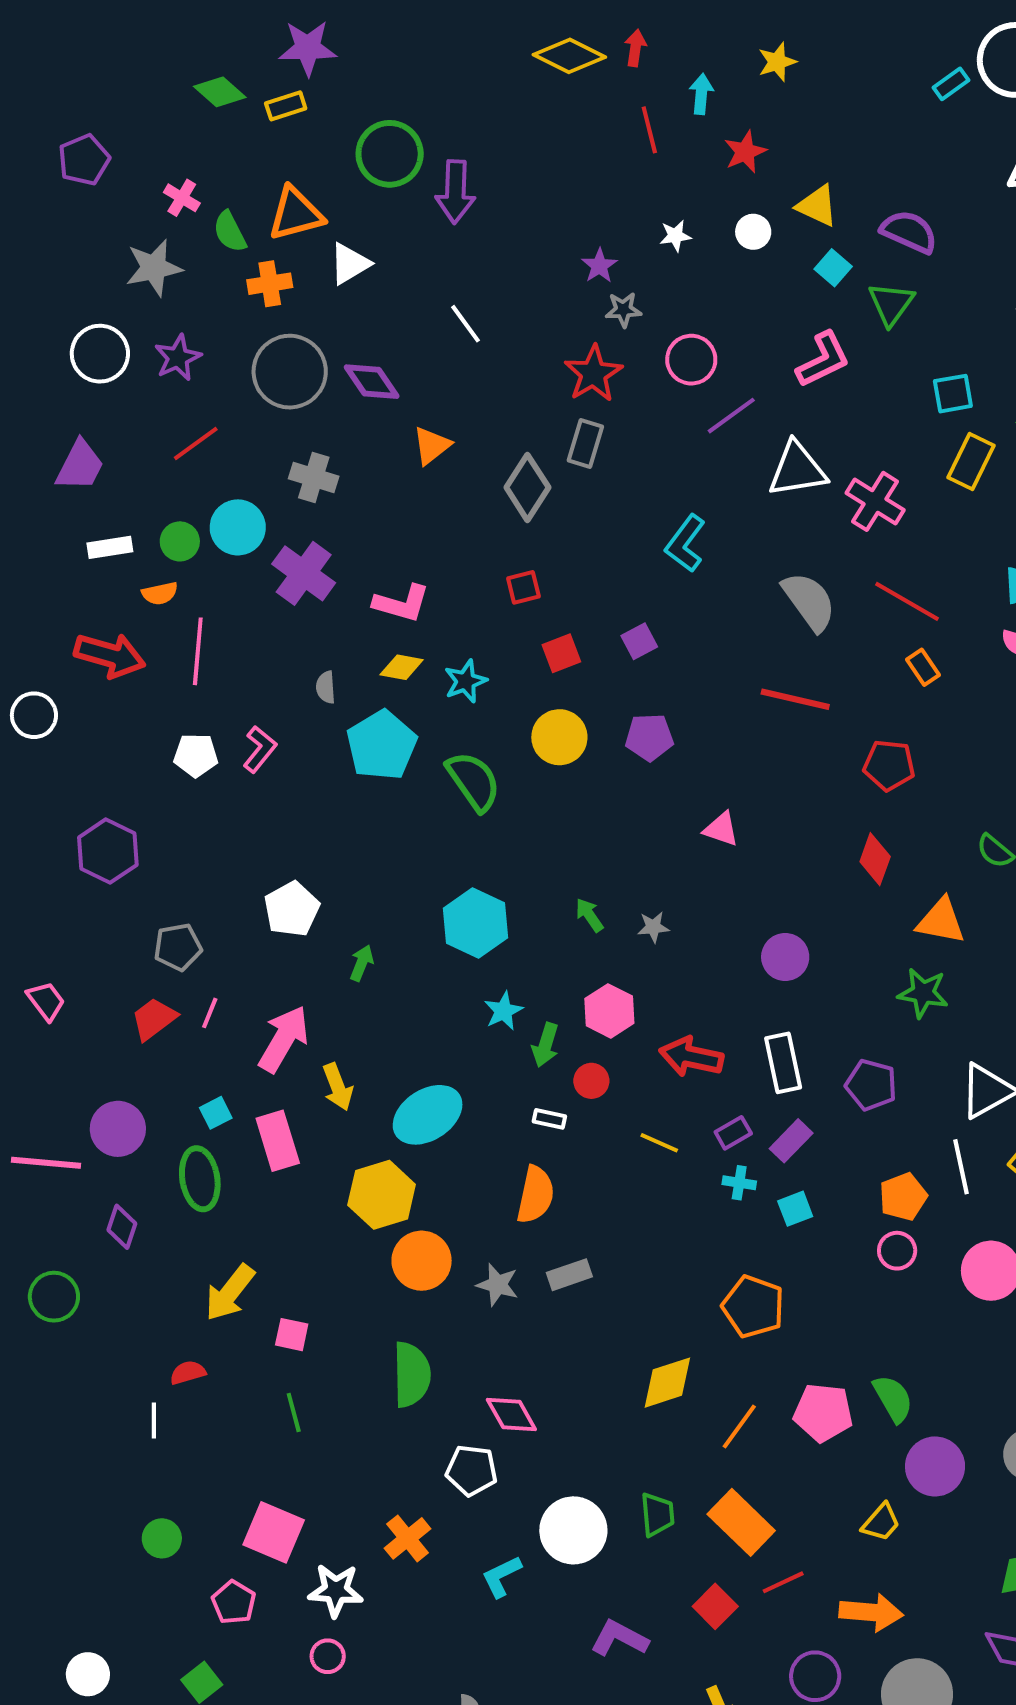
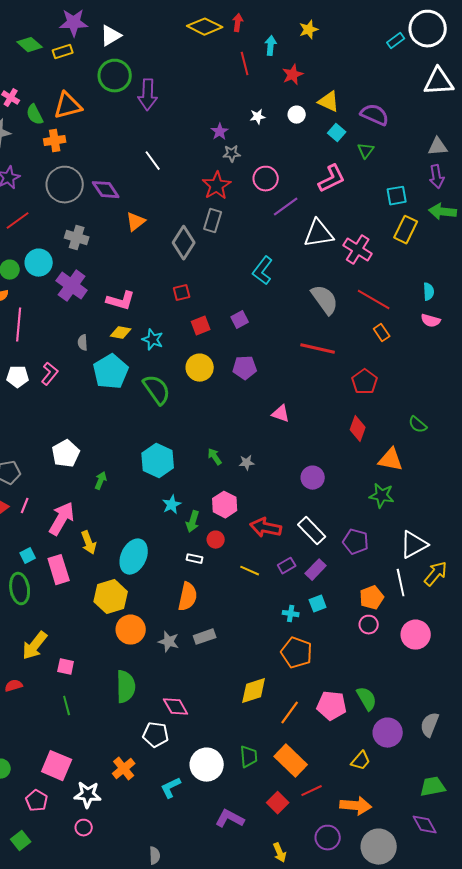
white triangle: (350, 264) -> (111, 36), moved
green triangle: (891, 304) -> (366, 151), size x0.7
cyan star: (466, 681) -> (153, 340), turned -30
red pentagon: (889, 765) -> (365, 382), turned 30
white rectangle: (783, 1063) -> (312, 531), turned -32
cyan ellipse: (428, 1115) -> (134, 557), turned -32
cyan cross: (739, 1183) -> (291, 614), moved

